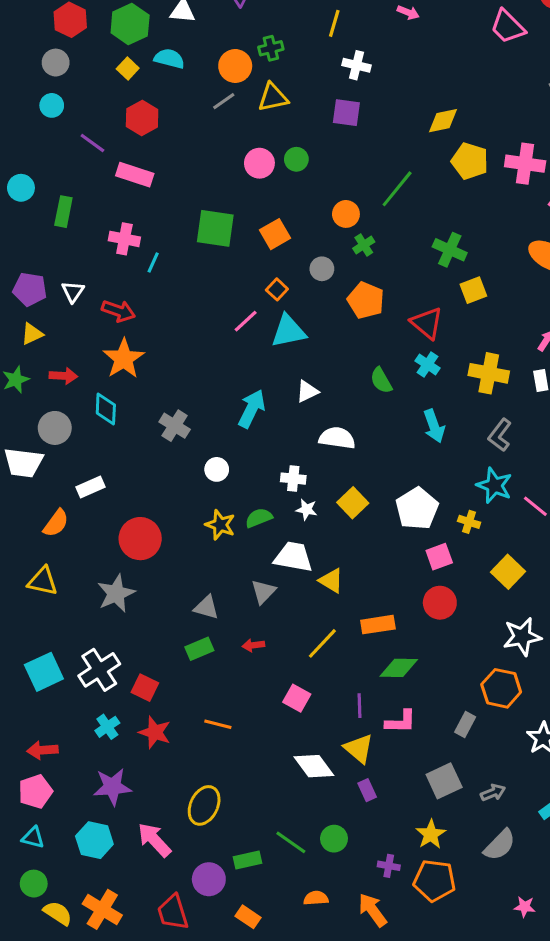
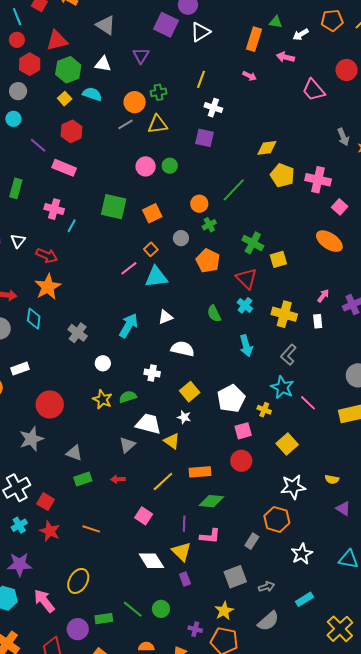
green cross: (450, 250) -> (253, 243), moved
white star: (307, 510) -> (184, 417), moved
gray triangle: (206, 607) -> (74, 453), moved

